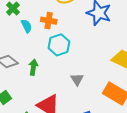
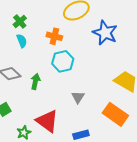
cyan semicircle: (26, 26) -> (22, 41), moved

